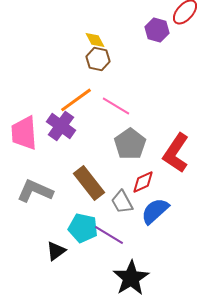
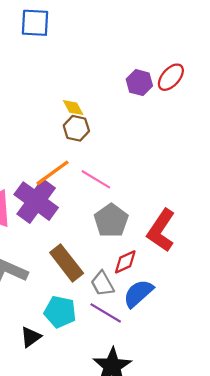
purple hexagon: (157, 30) -> (139, 83), moved
purple cross: (61, 126) -> (36, 201), size x1.4
purple line: (109, 235) -> (106, 313), moved

